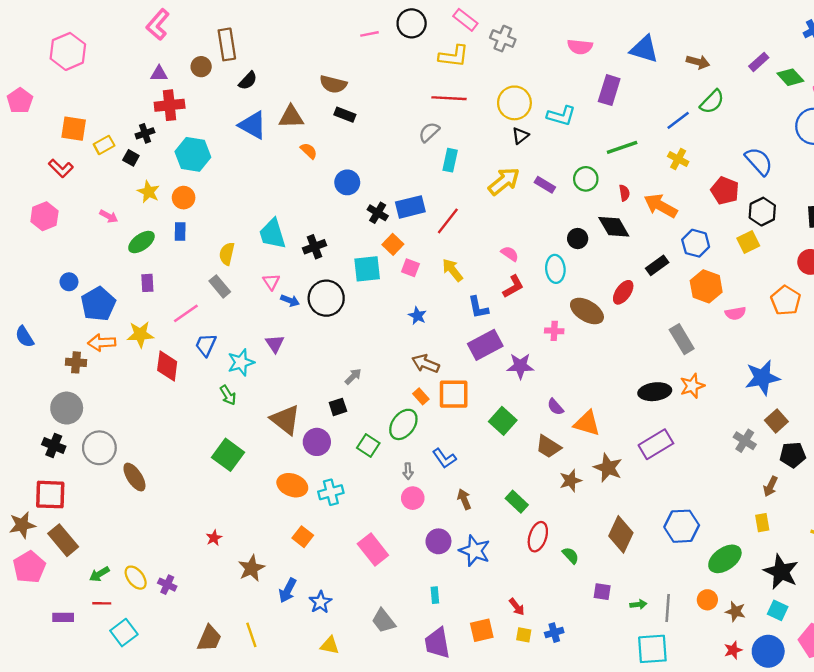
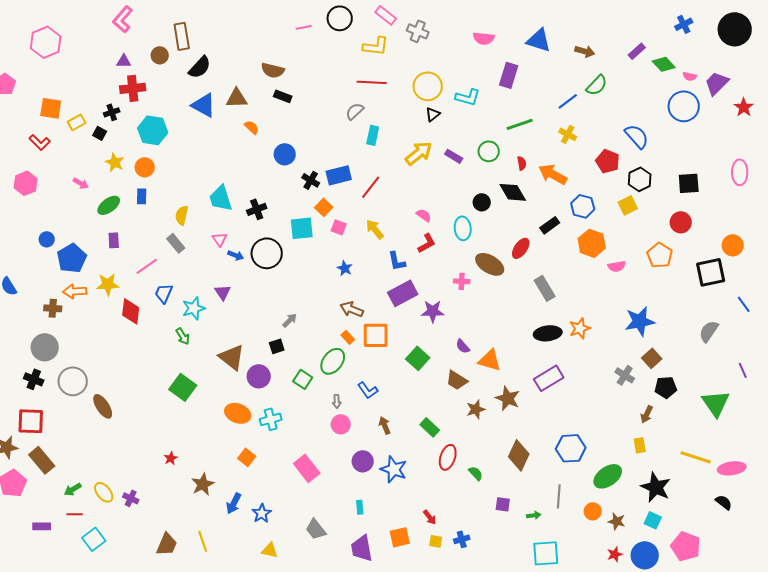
black semicircle: (248, 81) -> (200, 67), size x1.4
gray rectangle: (682, 339) -> (545, 288), moved
gray line: (668, 608) -> (559, 496), moved

